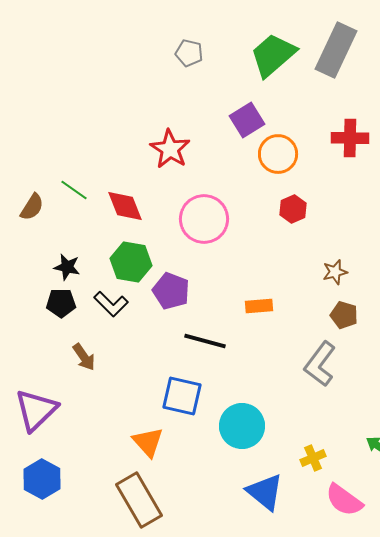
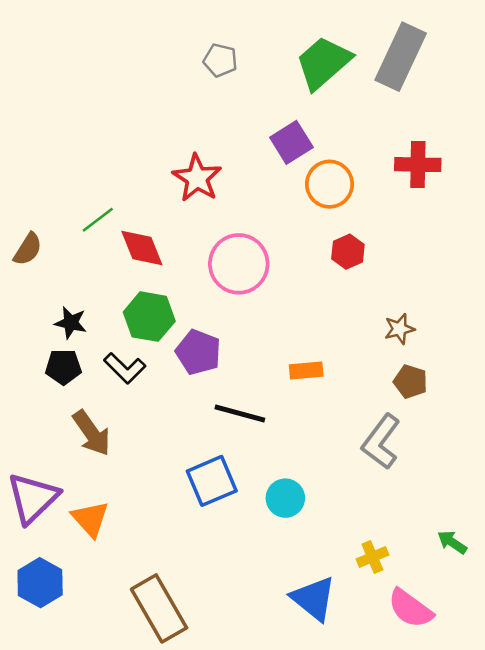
green line: (74, 190) -> (98, 220), moved, turned -72
brown arrow: (84, 357) -> (92, 433), size x1.4
blue square: (182, 396) -> (212, 481), turned -36
cyan circle: (242, 426) -> (285, 498), moved, size x0.7
orange triangle: (148, 442) -> (90, 519), moved

